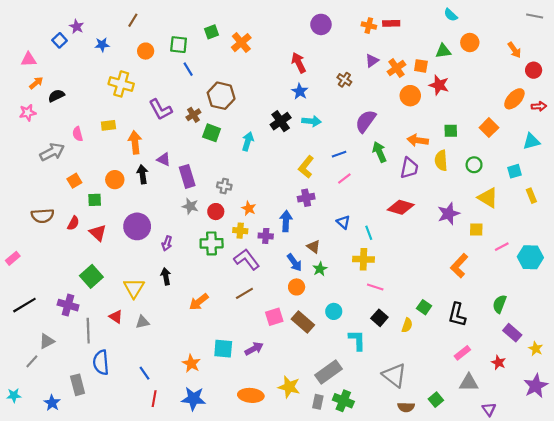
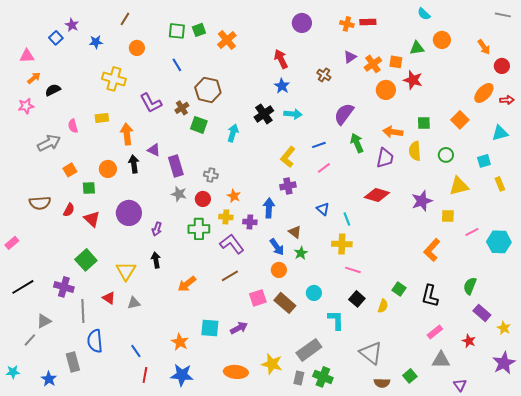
green square: (179, 45) -> (177, 31), moved
yellow triangle: (488, 198) -> (459, 186), turned -45

